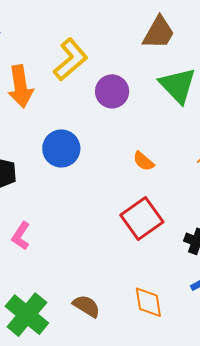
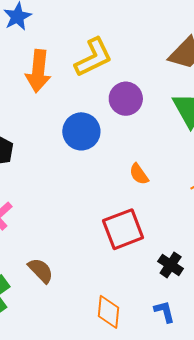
blue circle: (61, 148) -> (81, 131), moved
brown semicircle: (86, 306) -> (41, 270), moved

